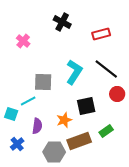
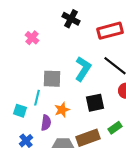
red rectangle: (101, 34) -> (110, 31), size x1.4
cyan line: (28, 101) -> (37, 98), turned -49
orange star: (64, 120) -> (62, 110), moved

